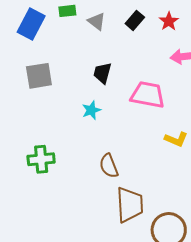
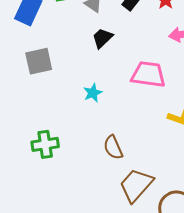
black trapezoid: (102, 73) -> (102, 38), moved, turned 35
brown trapezoid: (130, 205) -> (136, 185), turned -132

